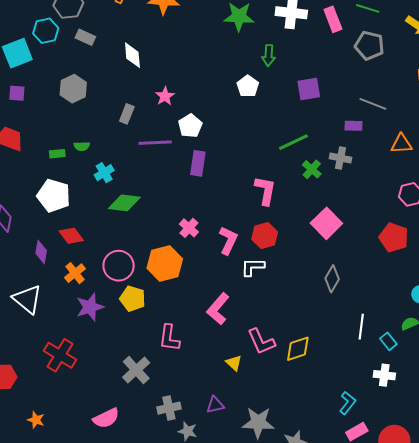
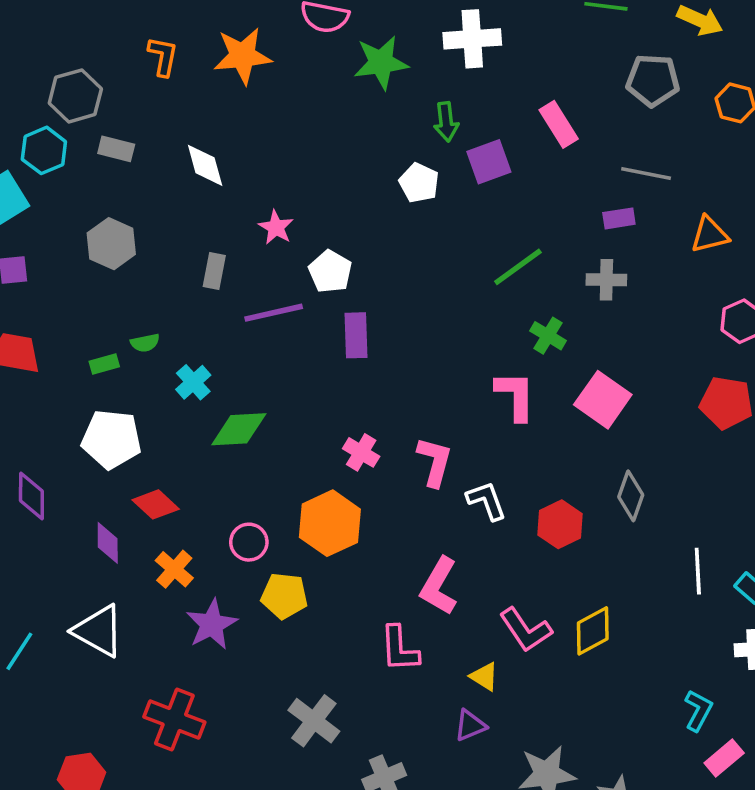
pink rectangle: (333, 19) -> (559, 124), moved
gray pentagon: (369, 46) -> (653, 80), moved
purple square: (309, 89) -> (489, 162), moved
green cross: (312, 169) -> (548, 336), moved
pink L-shape: (265, 191) -> (515, 396), moved
red hexagon: (265, 236) -> (560, 524), moved
pink circle: (119, 266) -> (249, 542), size x0.7
white L-shape: (253, 267) -> (486, 501), turned 80
pink L-shape: (169, 338) -> (399, 649), moved
purple triangle: (215, 405) -> (470, 725), moved

